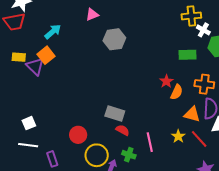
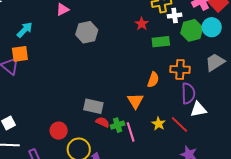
white cross: (203, 30) -> (175, 16), turned -32
orange square: (46, 55) -> (20, 54), turned 36
red star: (166, 81) -> (142, 24), moved
orange triangle: (192, 114) -> (135, 101), moved, turned 48
green cross: (129, 155) -> (118, 125), moved, turned -32

